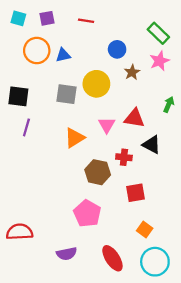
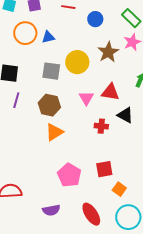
blue circle: (117, 49) -> (95, 19), moved
brown star: (132, 72) -> (108, 52), size x1.5
orange triangle: (75, 138) -> (54, 132), moved
brown hexagon: (98, 172) -> (49, 105), moved
red square: (135, 193) -> (104, 169), moved

